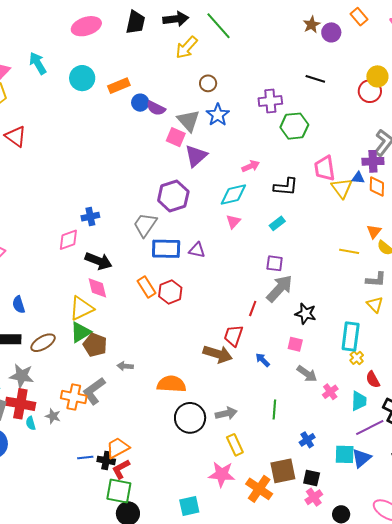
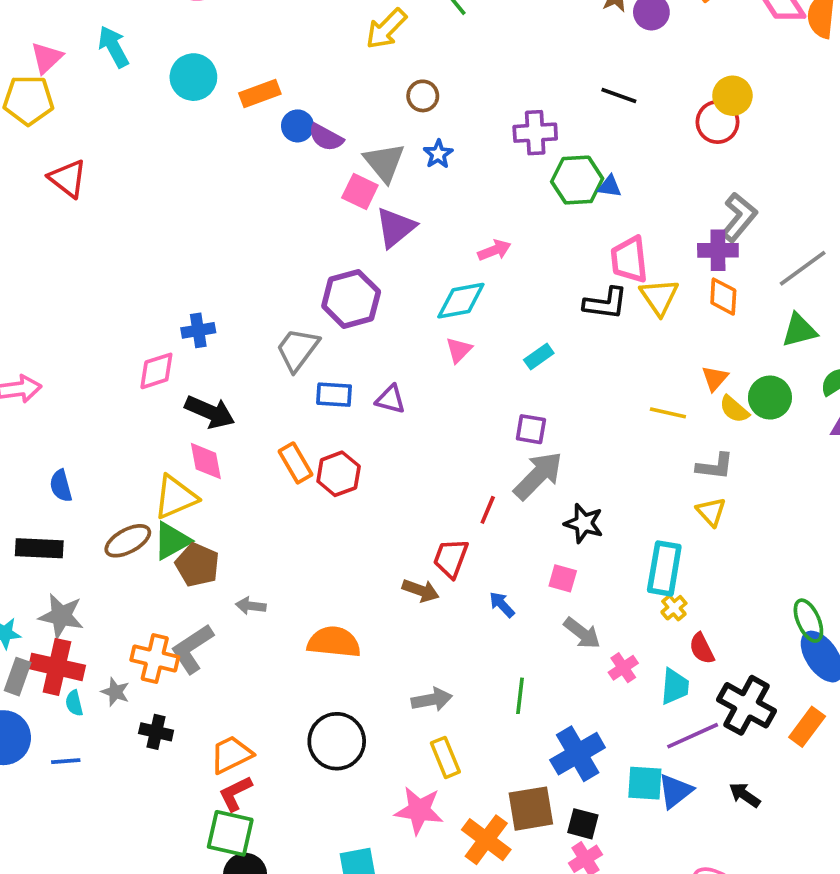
blue star: (218, 115) -> (438, 154), size x0.7
blue triangle: (358, 178) -> (610, 186), moved
black L-shape: (286, 187) -> (605, 303), moved
blue rectangle: (166, 249) -> (334, 395), size x0.7
brown ellipse: (43, 343) -> (128, 541), moved
brown arrow: (218, 354) -> (421, 591), size x0.7
black circle: (190, 418) -> (337, 741), moved
blue cross: (307, 440) -> (578, 754), size x1.8
blue line: (85, 458) -> (66, 761), moved
black cross: (106, 460) -> (156, 732), moved

